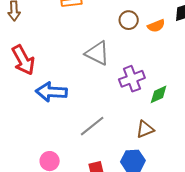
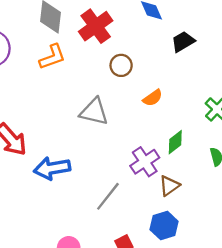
orange semicircle: (156, 26) -> (153, 98), moved
purple cross: (132, 79) -> (145, 162), moved

